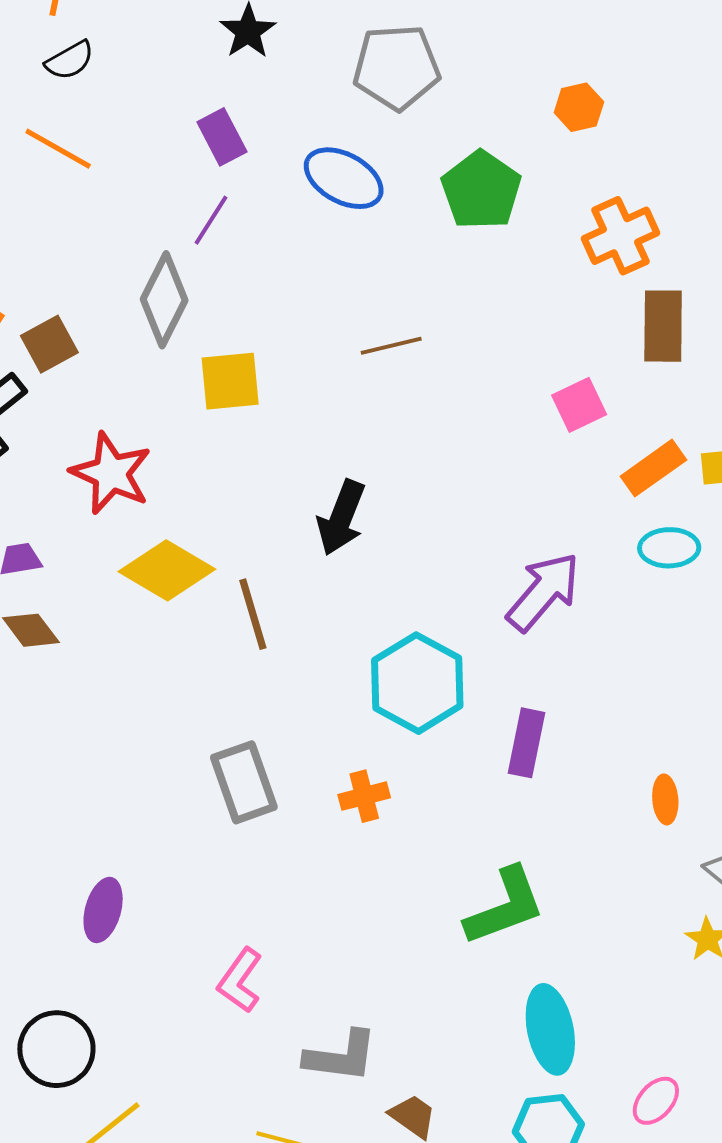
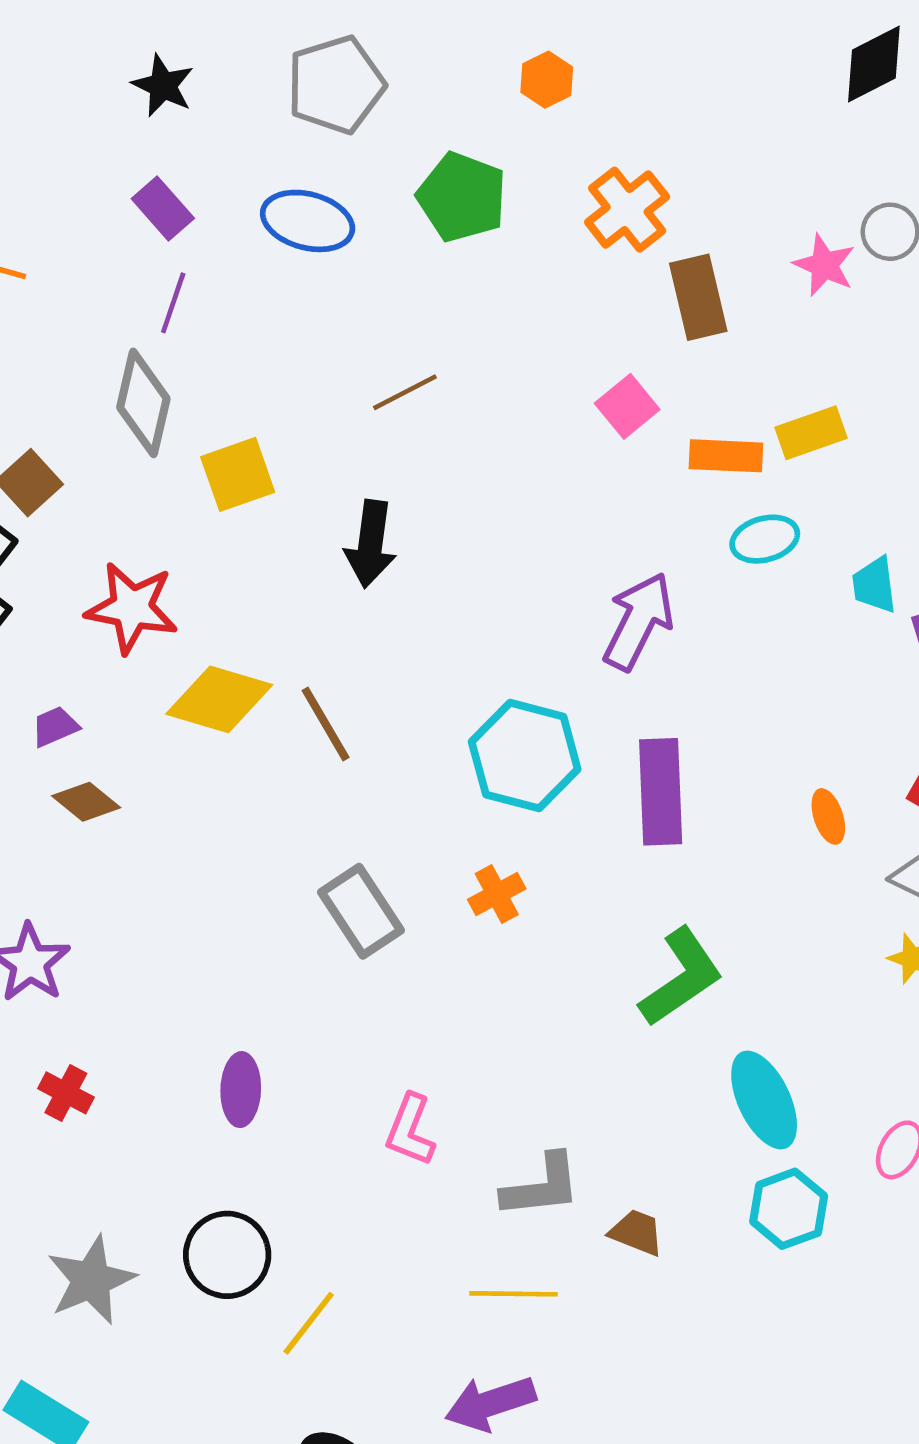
orange rectangle: (653, 468) -> (726, 456), turned 52
black arrow: (341, 518) -> (370, 544), moved
purple rectangle: (526, 743) -> (661, 792), size x1.4

